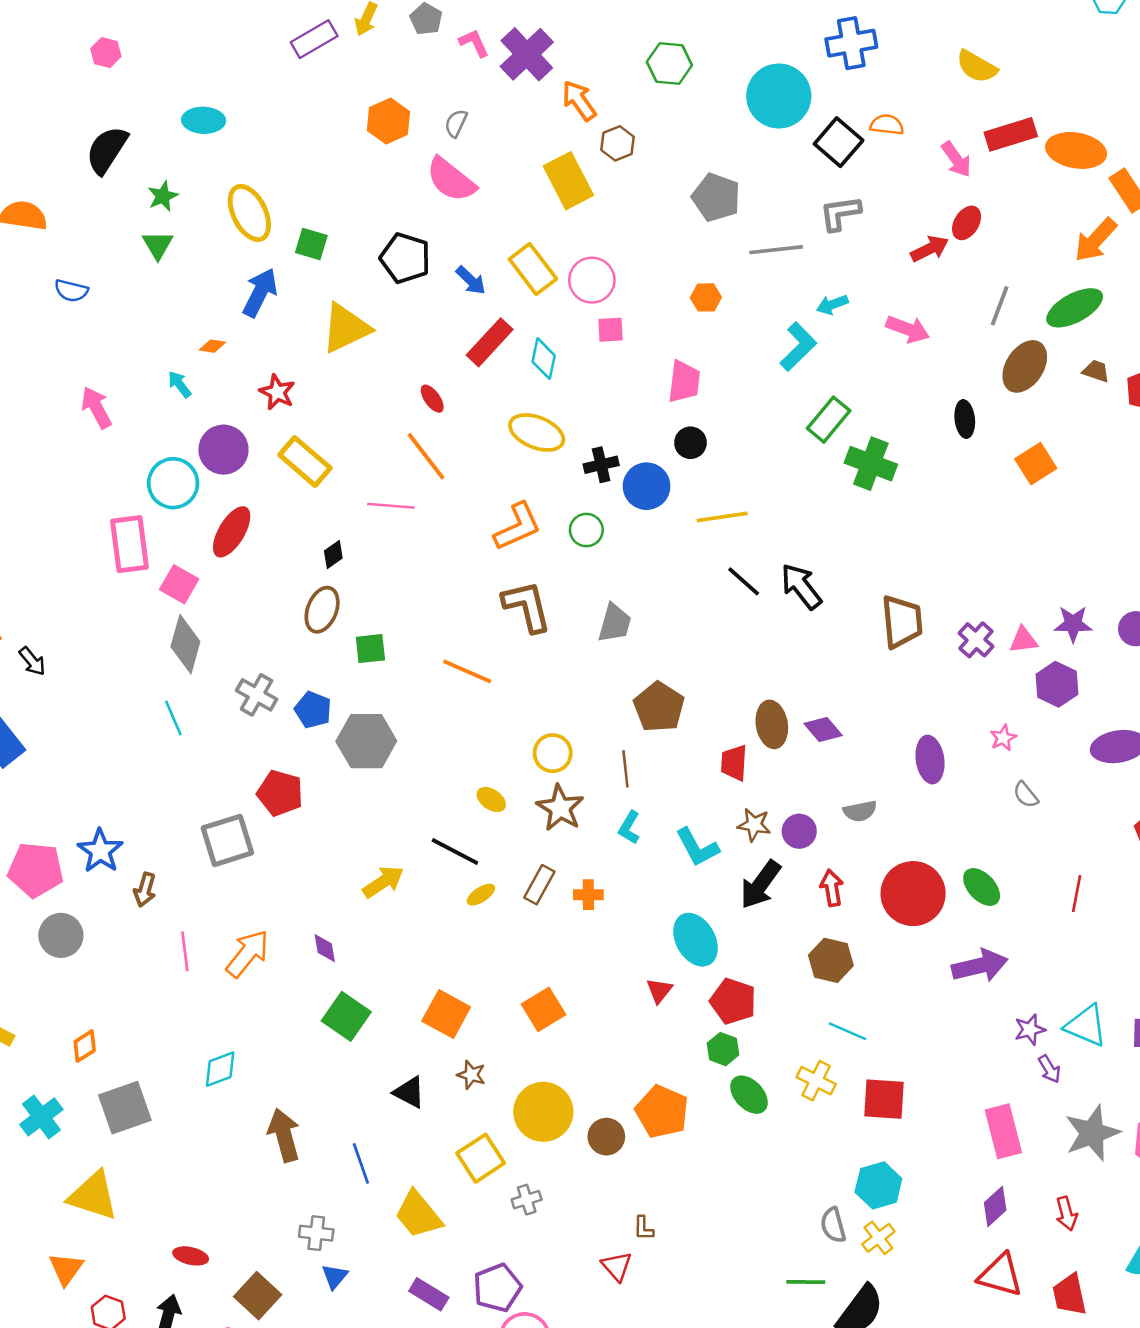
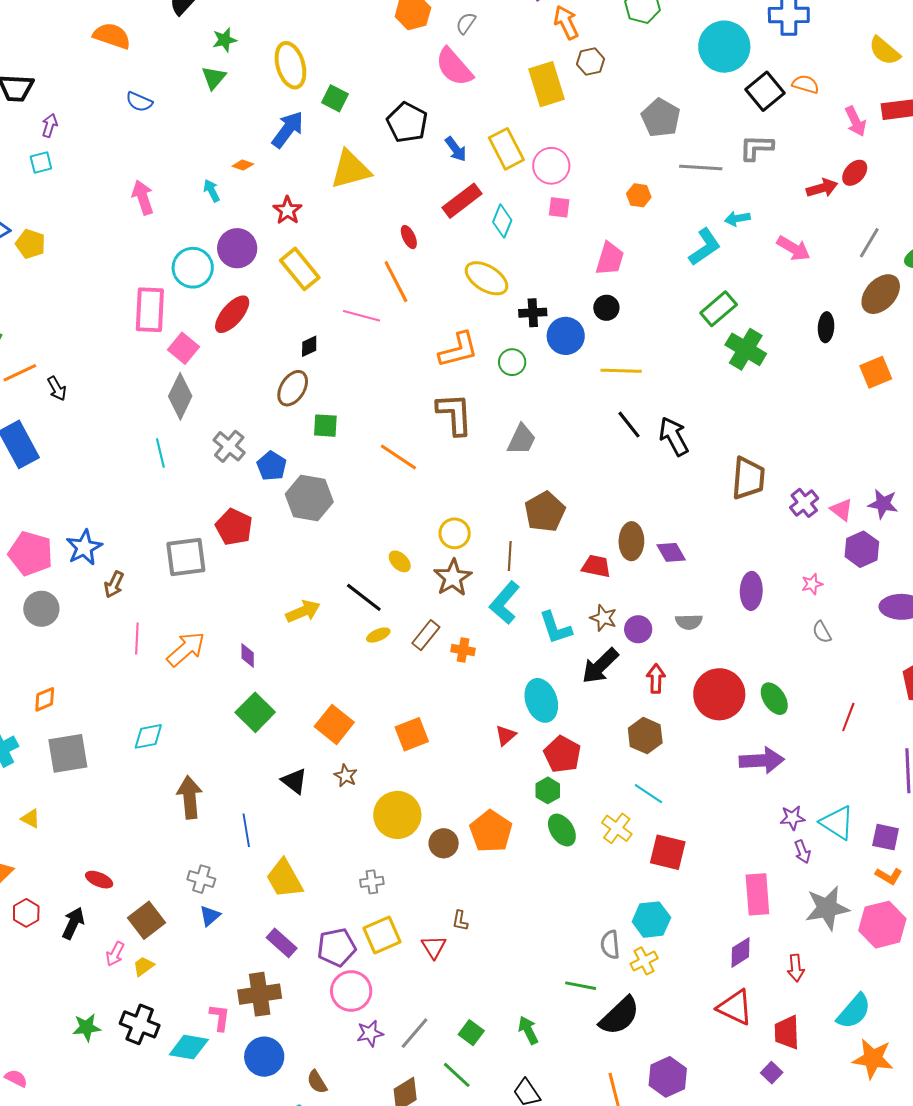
pink triangle: (1023, 640) -> (842, 510), turned 35
red trapezoid: (734, 763) -> (596, 566), turned 88
cyan L-shape: (629, 828) -> (505, 603), size x1.6
yellow square: (481, 1158) -> (382, 935), moved
yellow triangle: (93, 1196) -> (31, 819), size x0.5

